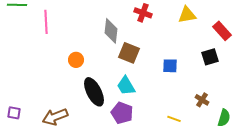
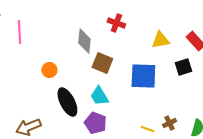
yellow triangle: (187, 15) -> (160, 40), moved
blue square: (170, 66) -> (143, 76), size x1.8
brown cross: (202, 100) -> (169, 123), moved, turned 32

